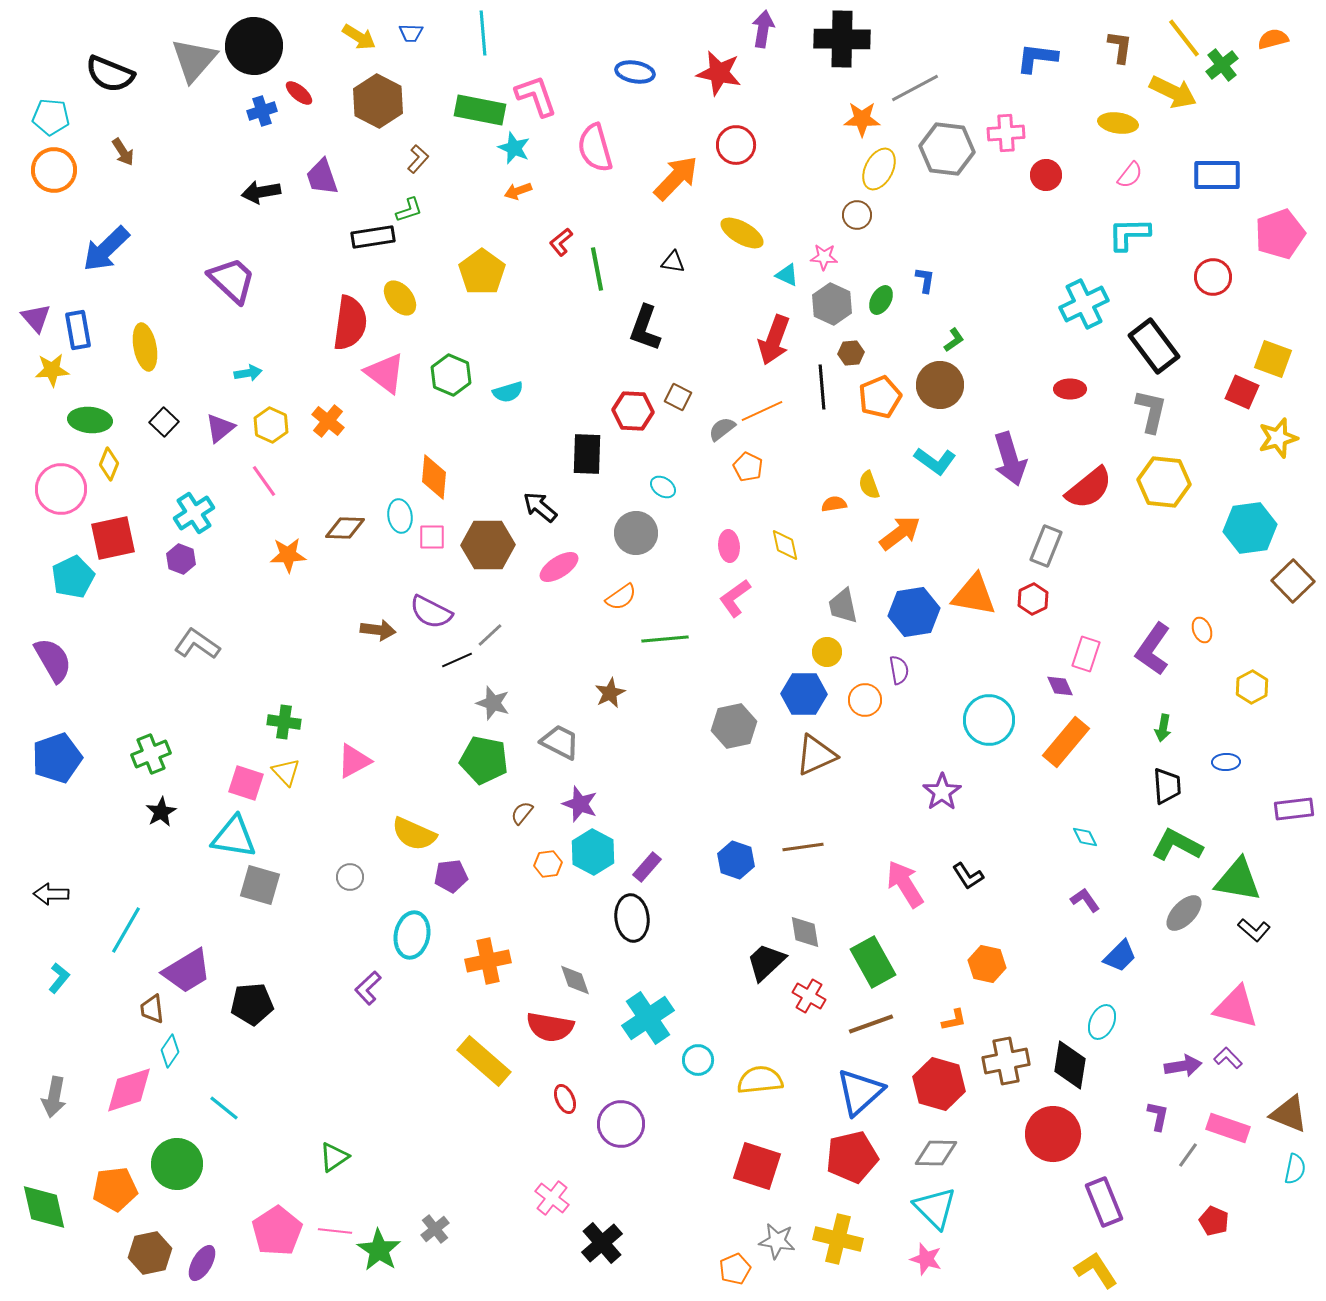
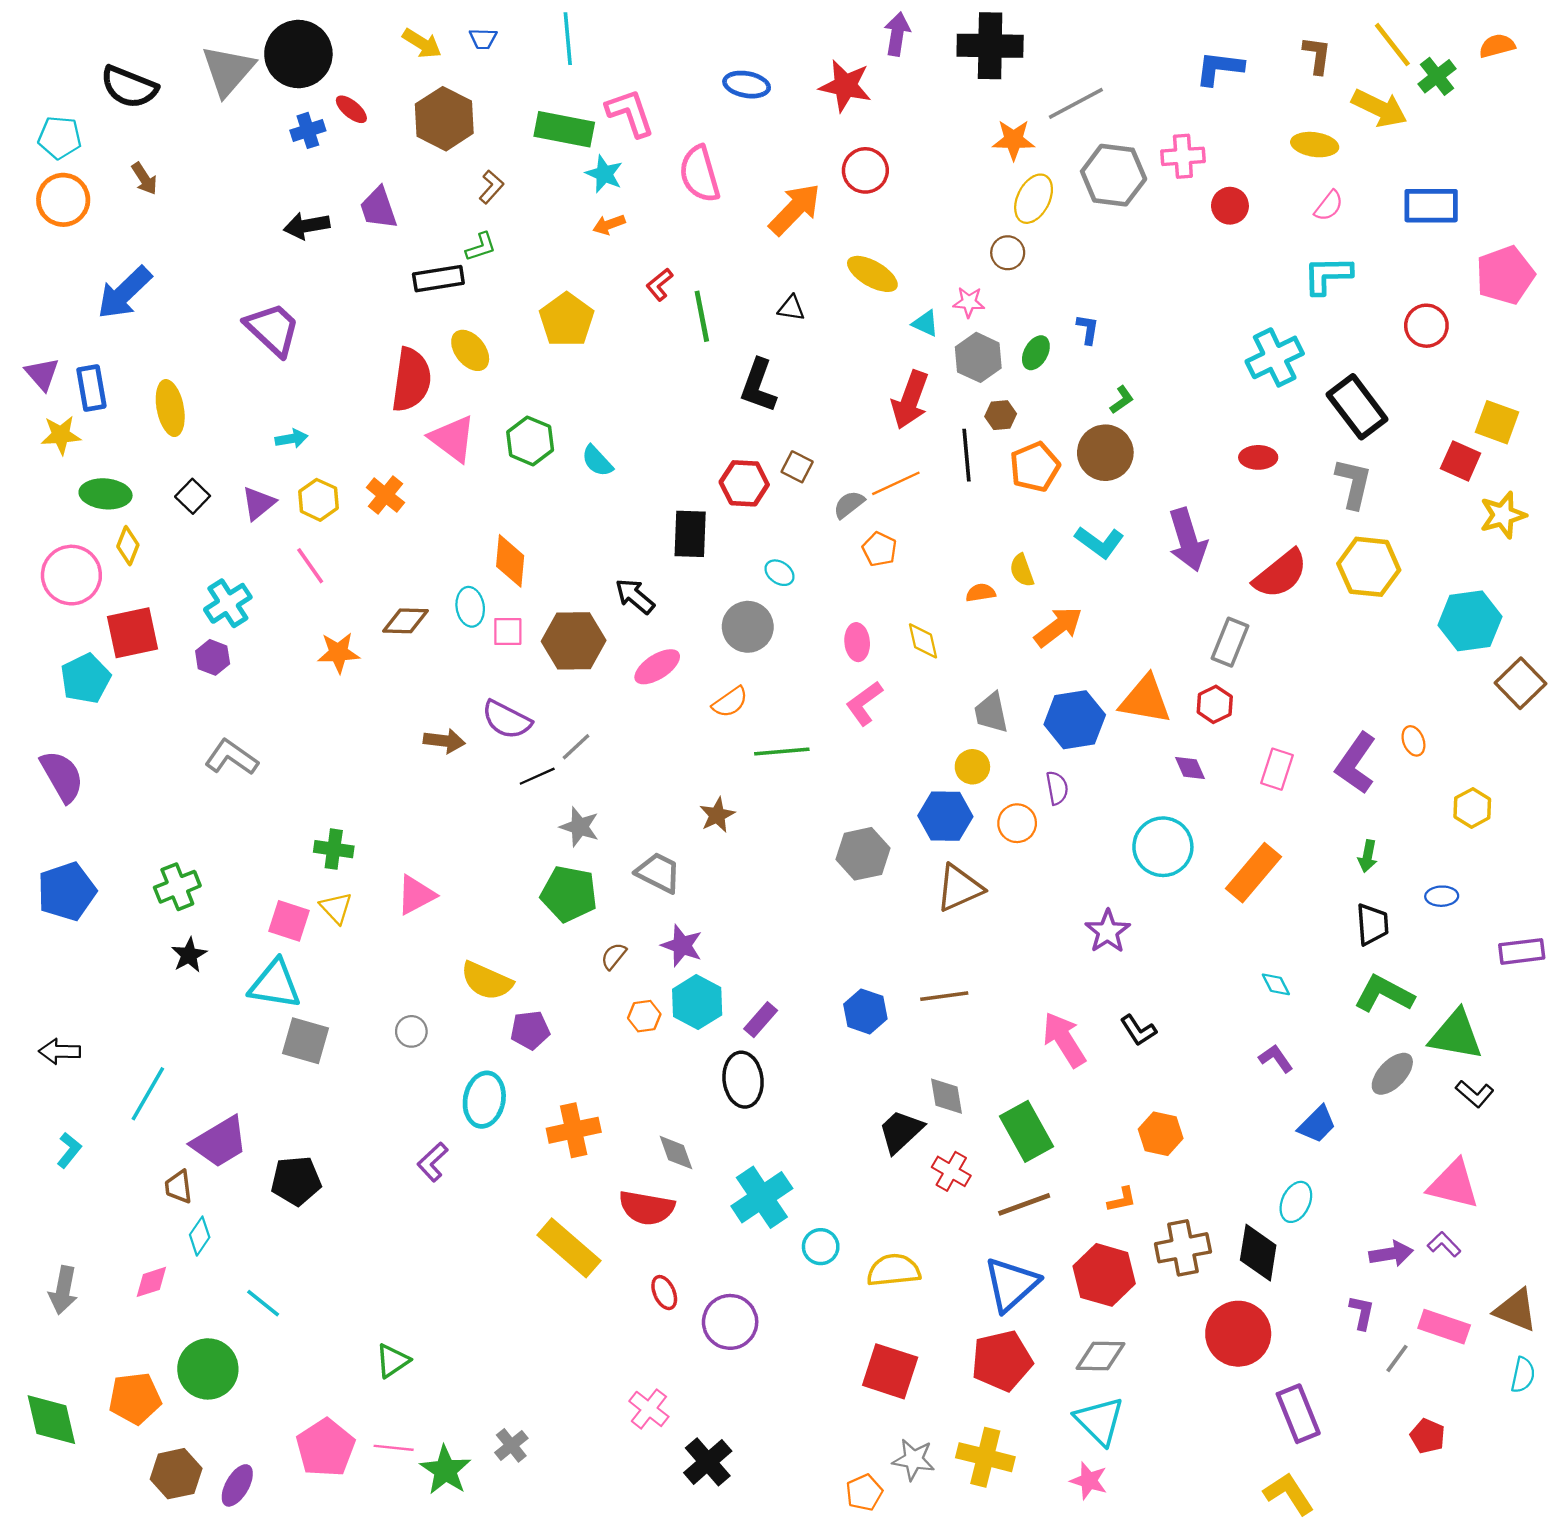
cyan semicircle: (508, 392) -> (597, 461), turned 64
purple diamond: (1060, 686) -> (1190, 768), moved
pink diamond: (129, 1090) -> (151, 1282), size x0.6

